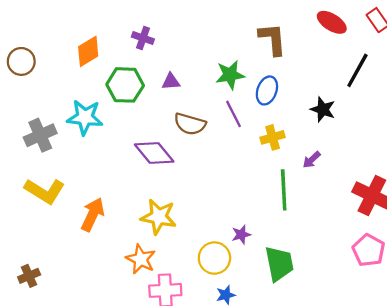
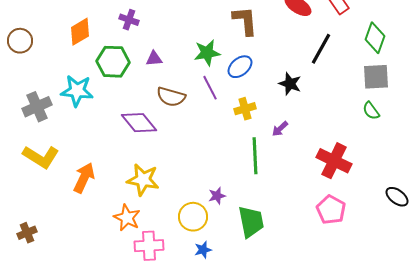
blue ellipse: (267, 90) -> (240, 67), turned 30

